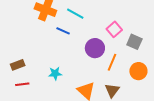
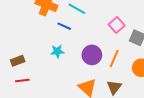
purple circle: (95, 48) -> (92, 55), moved
cyan star: (55, 73) -> (57, 51), moved

